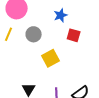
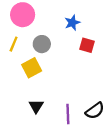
yellow square: (51, 58) -> (32, 68), moved

